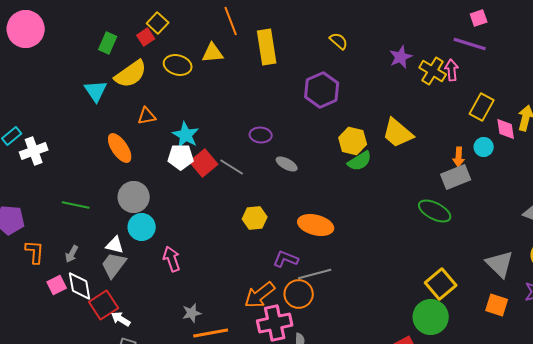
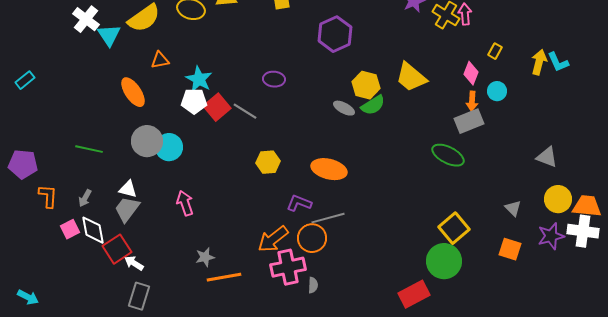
yellow rectangle: (482, 107) -> (495, 51), size x0.6
pink diamond: (506, 129) -> (471, 73), moved, turned 30
white cross: (34, 151) -> (86, 19), moved, turned -32
gray ellipse: (287, 164) -> (344, 108), moved
cyan circle: (142, 227) -> (169, 147), moved
gray triangle: (500, 264) -> (513, 208), size x0.6

